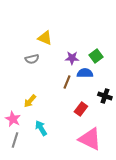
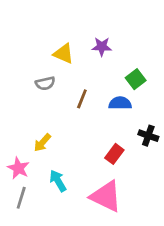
purple star: (72, 58) -> (102, 47), moved
brown line: (67, 82) -> (82, 99), moved
pink triangle: (90, 139) -> (106, 196), moved

